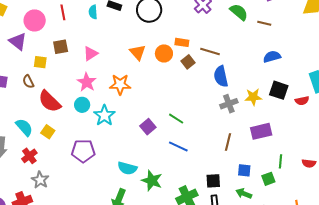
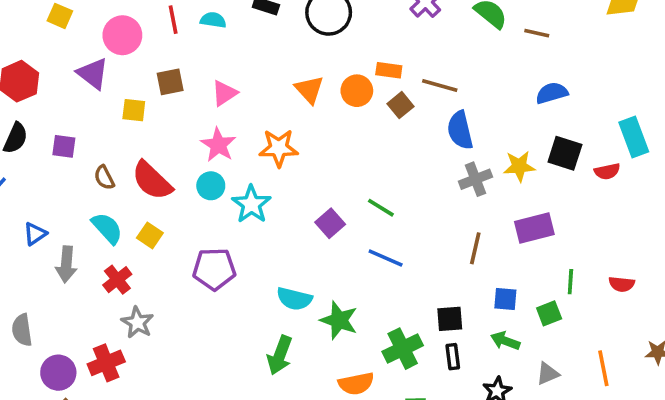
cyan semicircle: (93, 12) -> (213, 20), moved, turned 104
brown semicircle: (28, 82) -> (104, 178), moved

